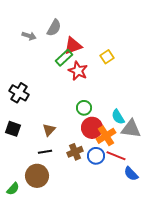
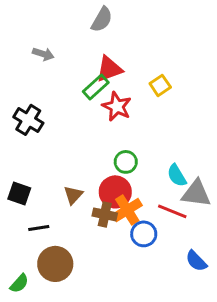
gray semicircle: (54, 28) -> (102, 20), moved
black cross: (19, 93) -> (28, 120), moved
red circle: (92, 128) -> (115, 192), moved
orange cross: (106, 136) -> (127, 210), moved
black line: (45, 152) -> (39, 228), moved
brown cross: (75, 152) -> (105, 214), moved, turned 35
red line: (116, 156) -> (172, 211), moved

